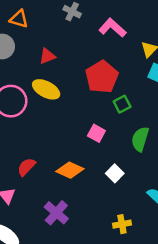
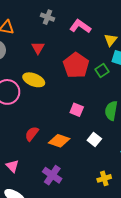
red triangle: (47, 56) -> (38, 48), moved, turned -32
green square: (122, 104) -> (102, 71), moved
red semicircle: (26, 167) -> (32, 134), moved

